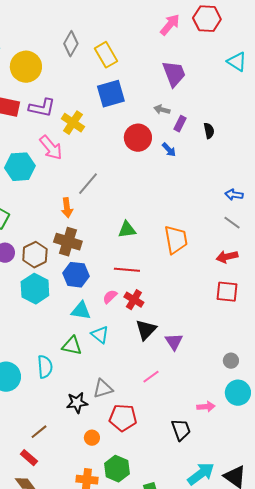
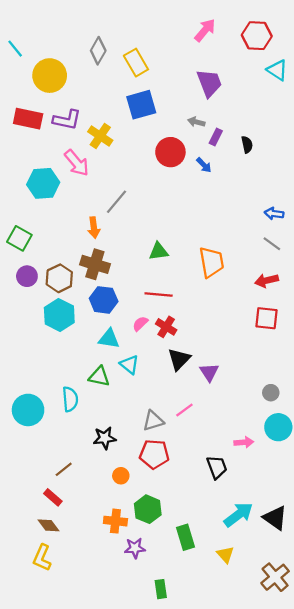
red hexagon: (207, 19) -> (257, 36), moved
gray triangle: (103, 389) -> (153, 421), moved

